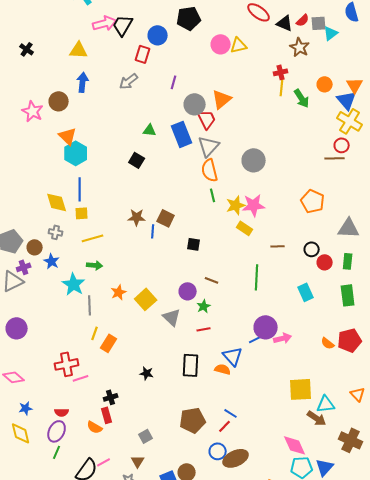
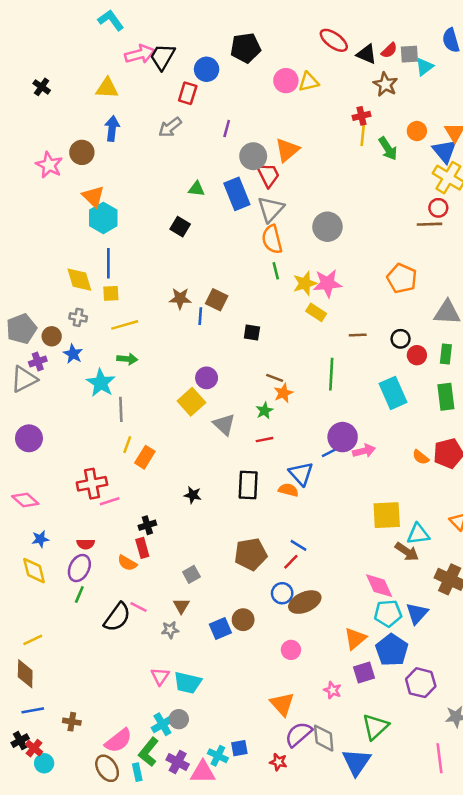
purple circle: (188, 291) -> (207, 378), moved
orange star: (119, 292) -> (283, 393), moved
cyan rectangle: (306, 292) -> (393, 393), size x1.4
pink line: (104, 462) -> (139, 607), turned 56

